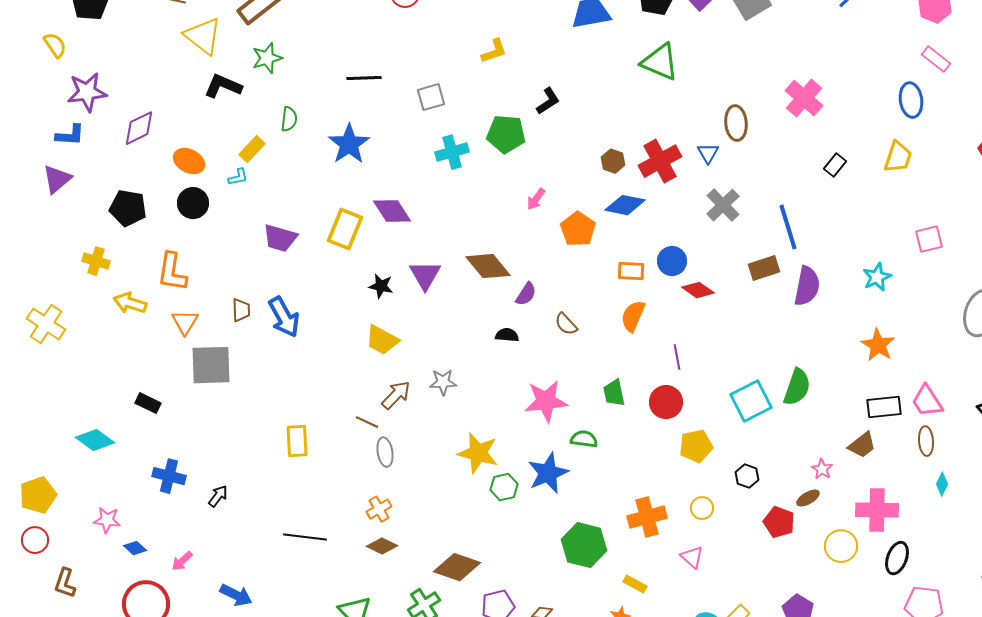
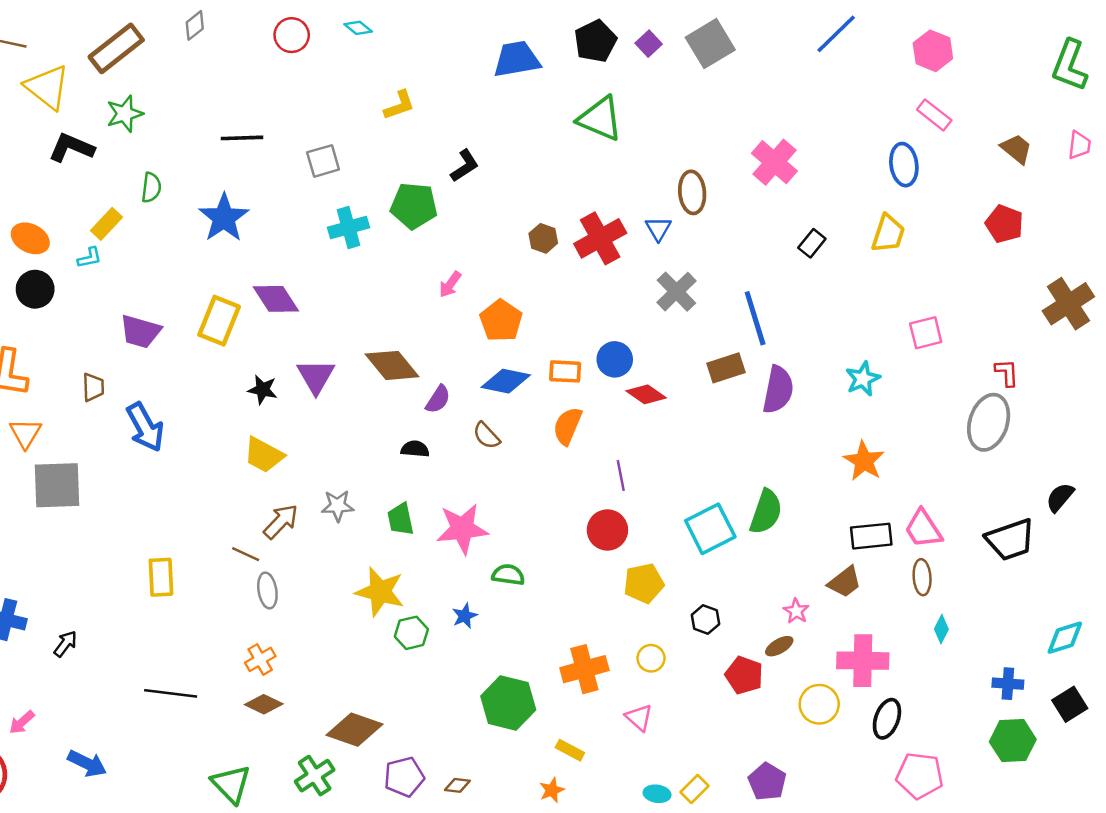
blue diamond: (625, 205) -> (506, 381), moved
brown trapezoid: (241, 310) -> (93, 387), moved
green trapezoid: (614, 393) -> (401, 519), moved
blue star: (548, 473) -> (465, 616), size x0.5

